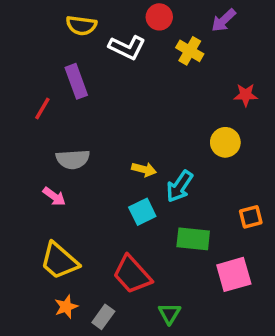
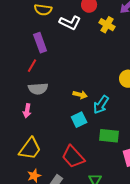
red line: (42, 108) -> (32, 66), moved
pink arrow: (54, 197) -> (27, 111), turned 64
yellow trapezoid: (59, 261) -> (30, 149), turned -95

